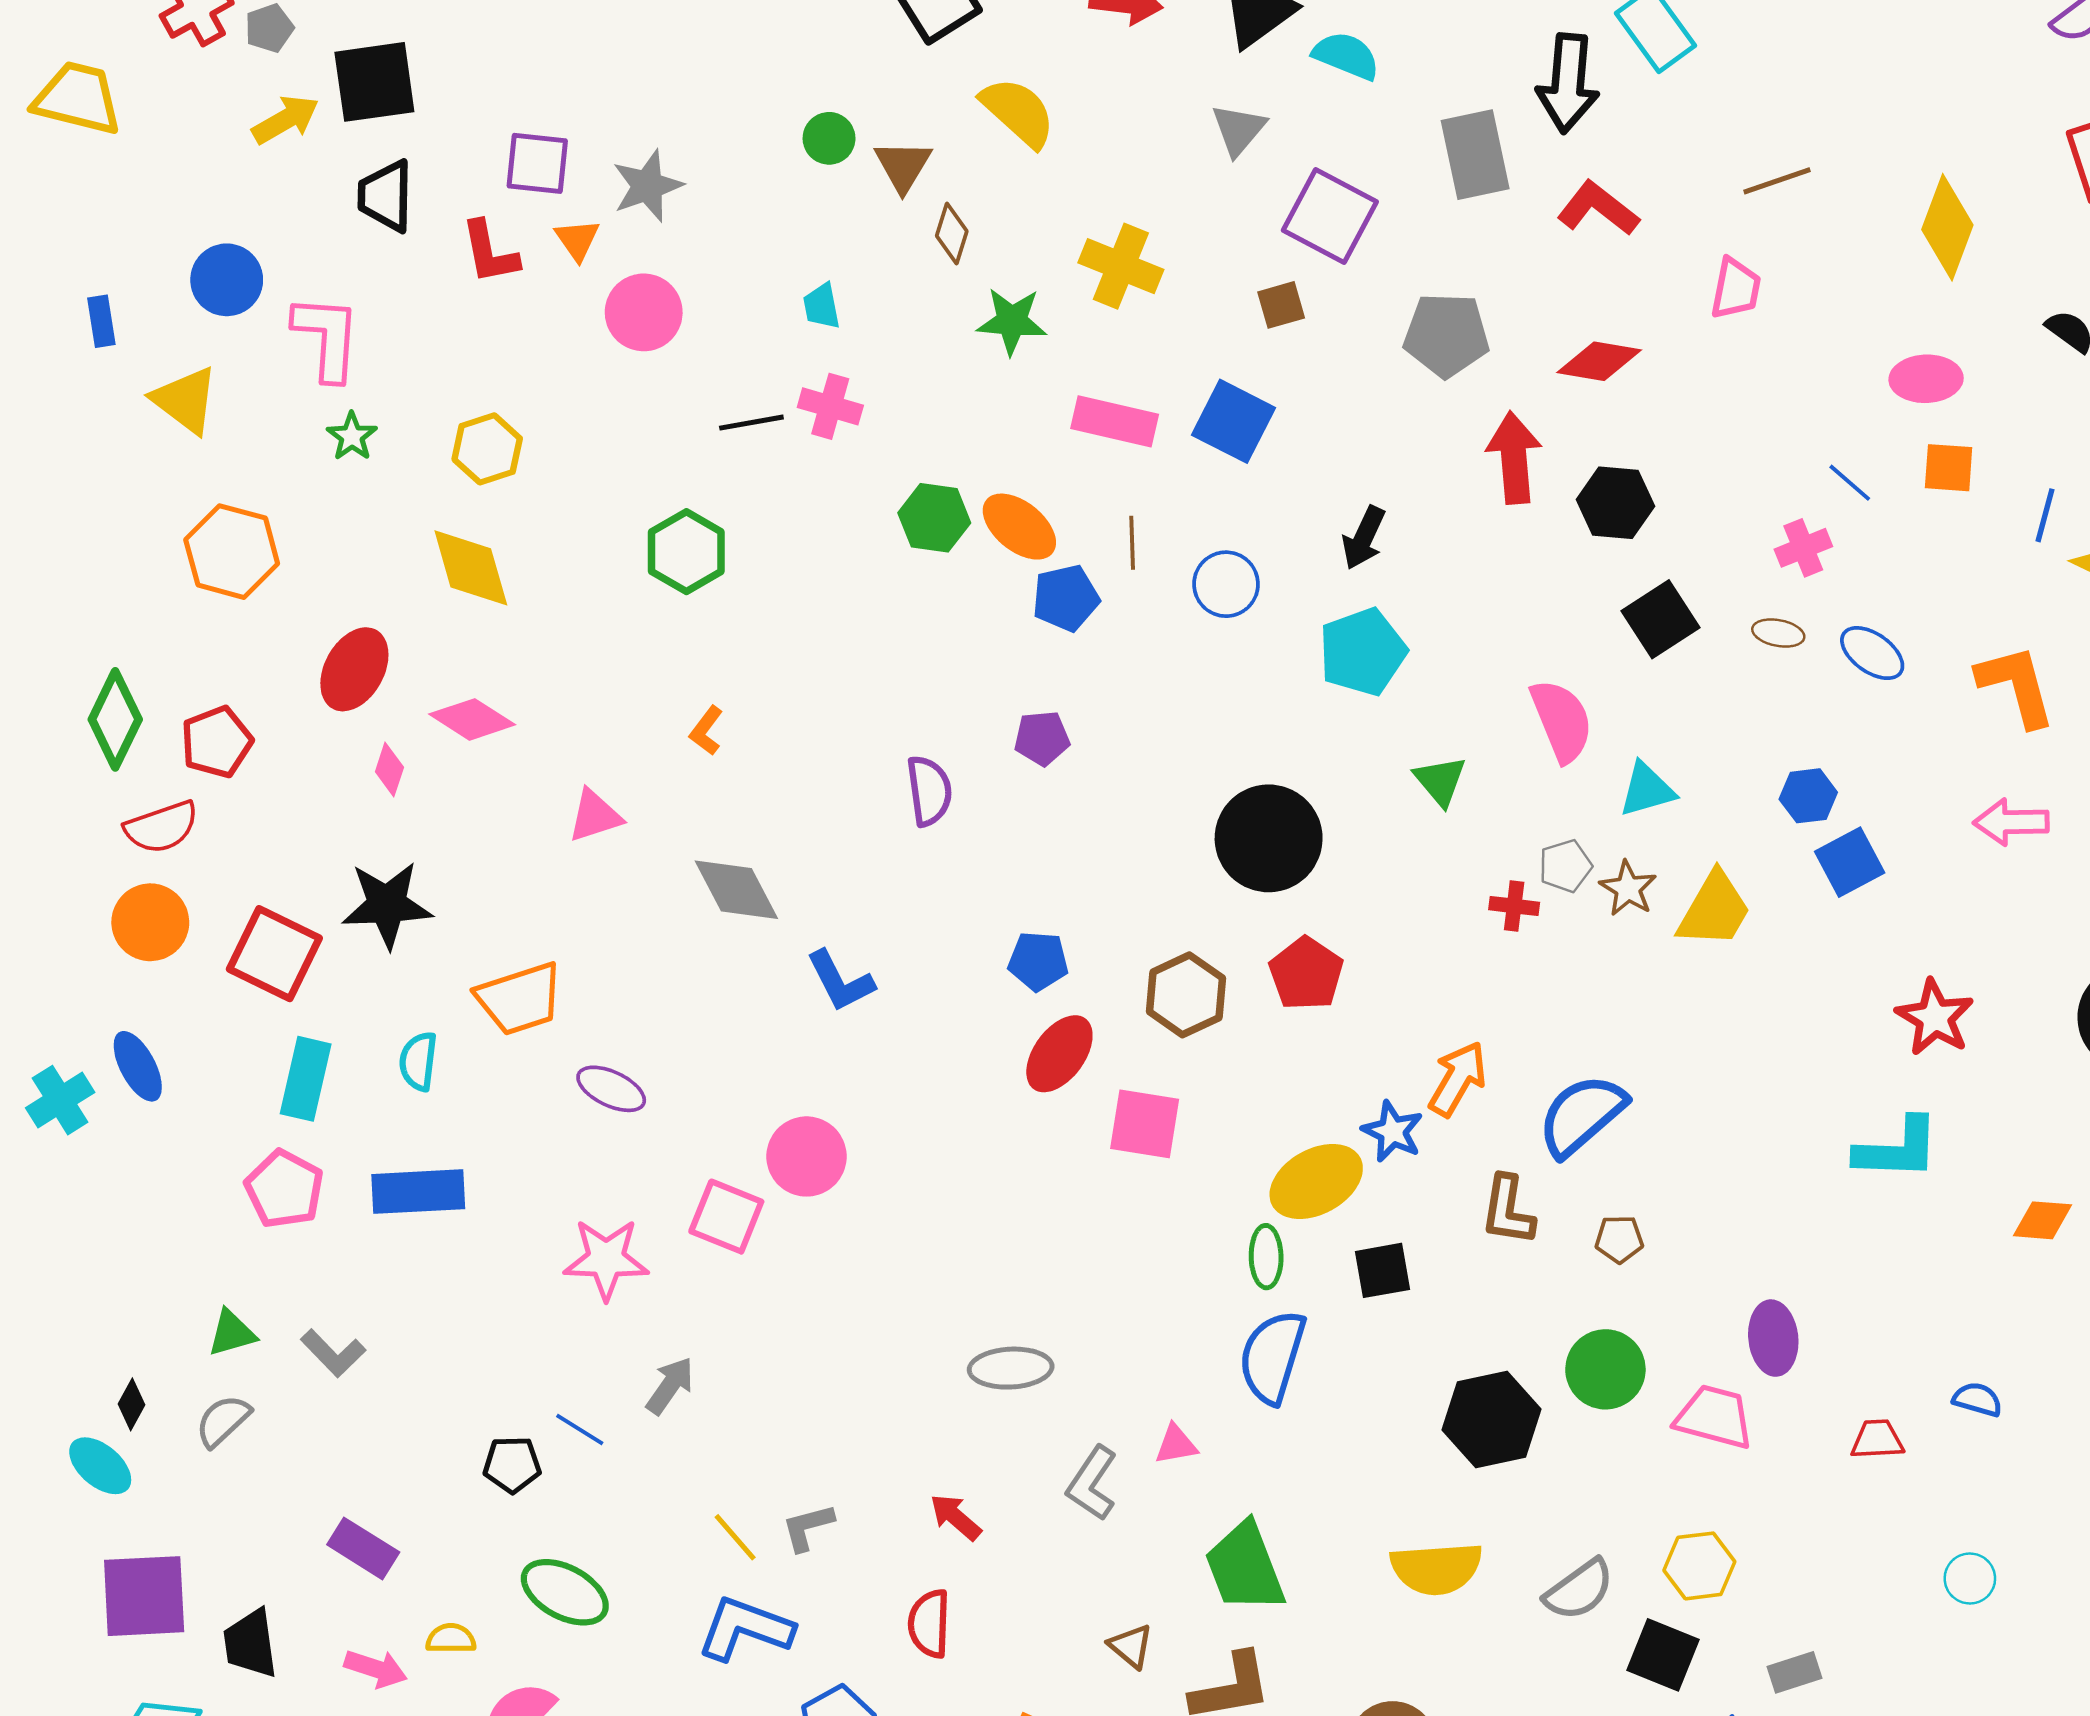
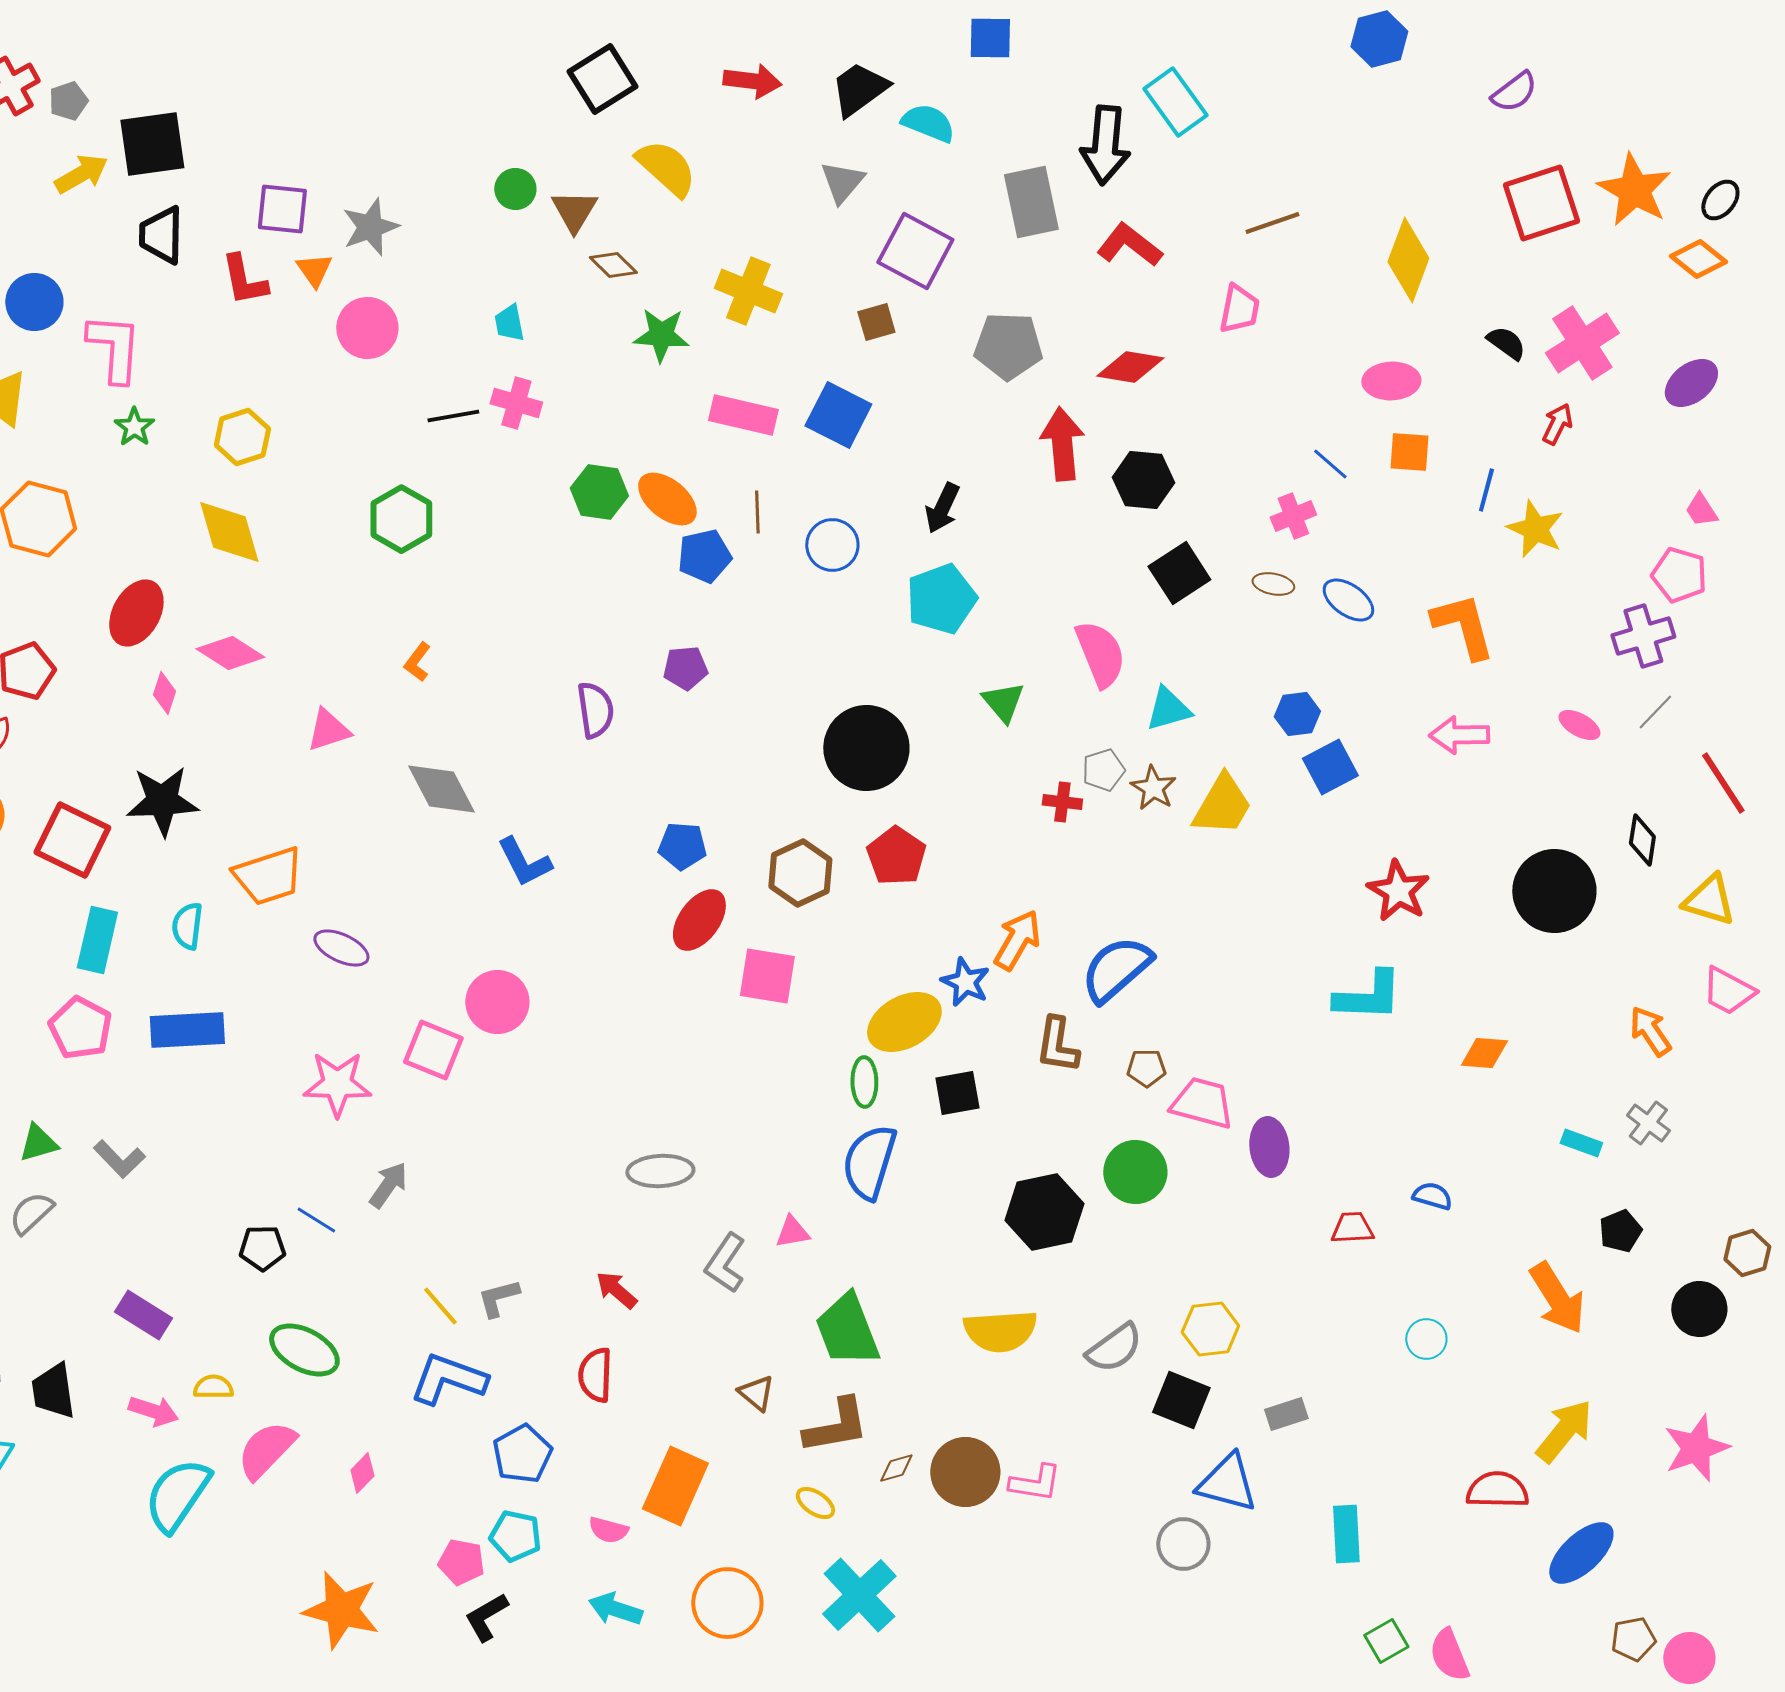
brown diamond: (952, 234) -> (613, 265), turned -63
pink trapezoid: (1714, 1417) -> (1202, 1103), moved

